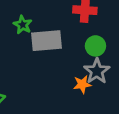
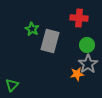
gray rectangle: (46, 41) -> (50, 41), turned -70

